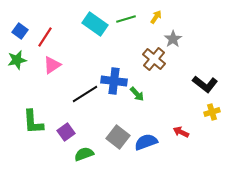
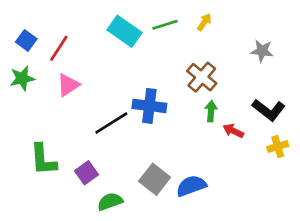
gray star: (173, 39) -> (262, 51), moved, turned -30
green arrow: (137, 94) -> (211, 111), moved, turned -133
red arrow: (181, 132) -> (233, 131), moved

